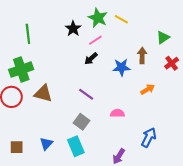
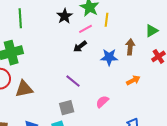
yellow line: (121, 19) -> (106, 20), moved, turned 64
brown triangle: (43, 93) -> (24, 89), moved, turned -30
pink semicircle: (117, 113) -> (102, 102), turned -48
gray square: (82, 122) -> (67, 108), turned 35

